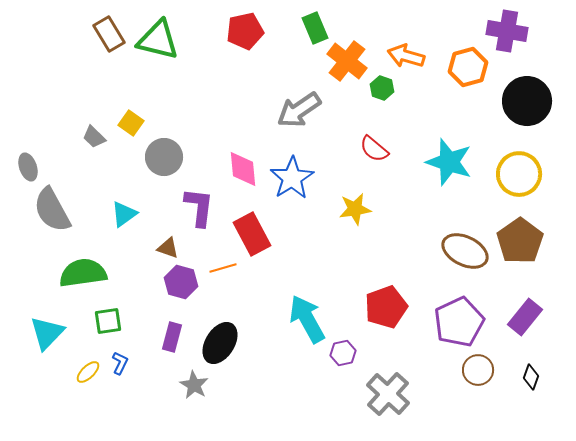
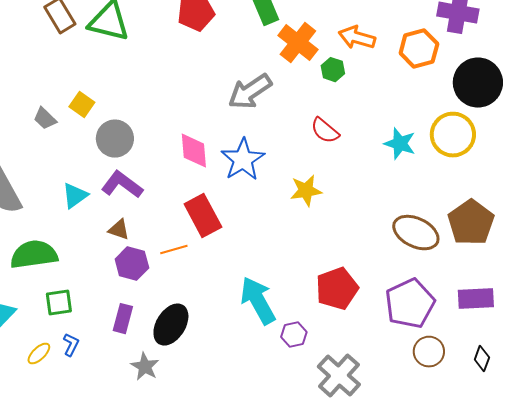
cyan star: (449, 162) -> (400, 144), size x0.7
yellow circle: (519, 174) -> (453, 135), moved
purple L-shape: (199, 207) -> (122, 185), moved, turned -60
purple rectangle: (525, 317) -> (476, 299), turned 48

